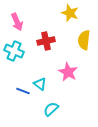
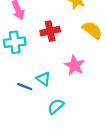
yellow semicircle: (84, 40) -> (92, 30), turned 120
cyan cross: (14, 51) -> (15, 42), turned -30

